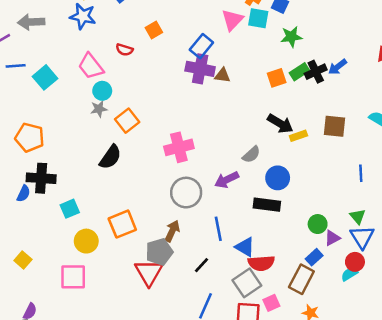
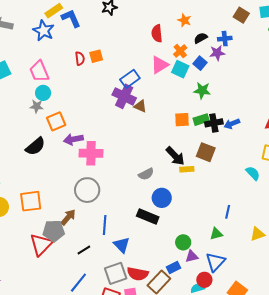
red semicircle: (124, 50) -> (80, 59), moved, turned -128
brown square: (334, 126) -> (206, 152), moved
purple arrow: (227, 180) -> (73, 139), moved
green triangle: (358, 216) -> (216, 234), moved, turned 40
red semicircle: (261, 263) -> (138, 274), moved

